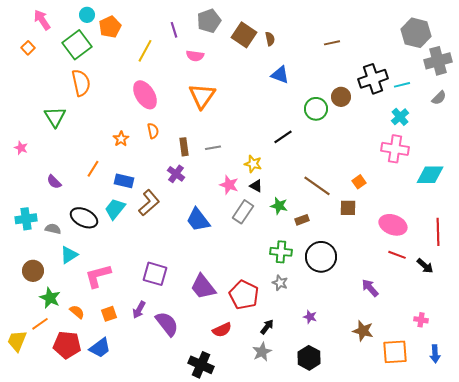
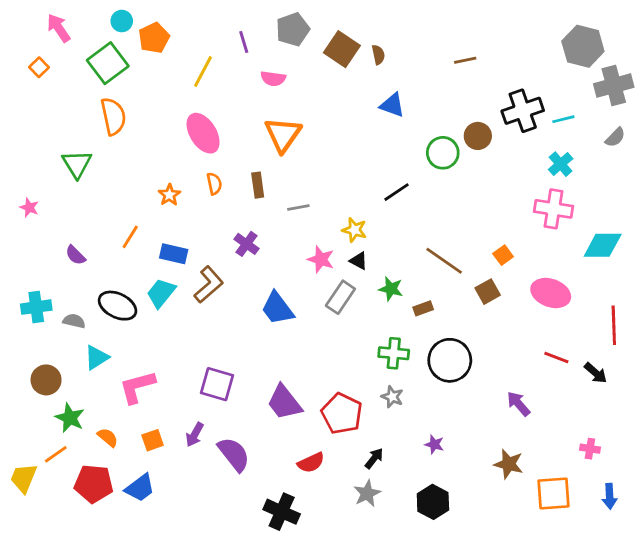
brown rectangle: (184, 147) -> (258, 185), moved
brown square: (348, 208) -> (488, 292), turned -30
pink ellipse: (393, 225) -> (551, 293), moved

